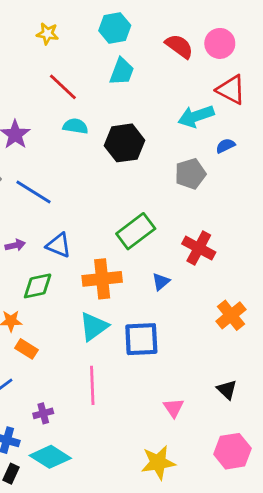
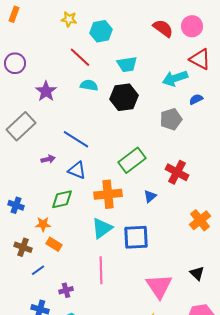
cyan hexagon: (115, 28) -> (101, 31), moved
cyan trapezoid: (122, 71) -> (127, 64), moved, turned 60
blue line: (33, 192) -> (76, 139), moved
purple arrow: (15, 245) -> (48, 159), moved
pink triangle: (174, 408) -> (159, 286), size x1.8

